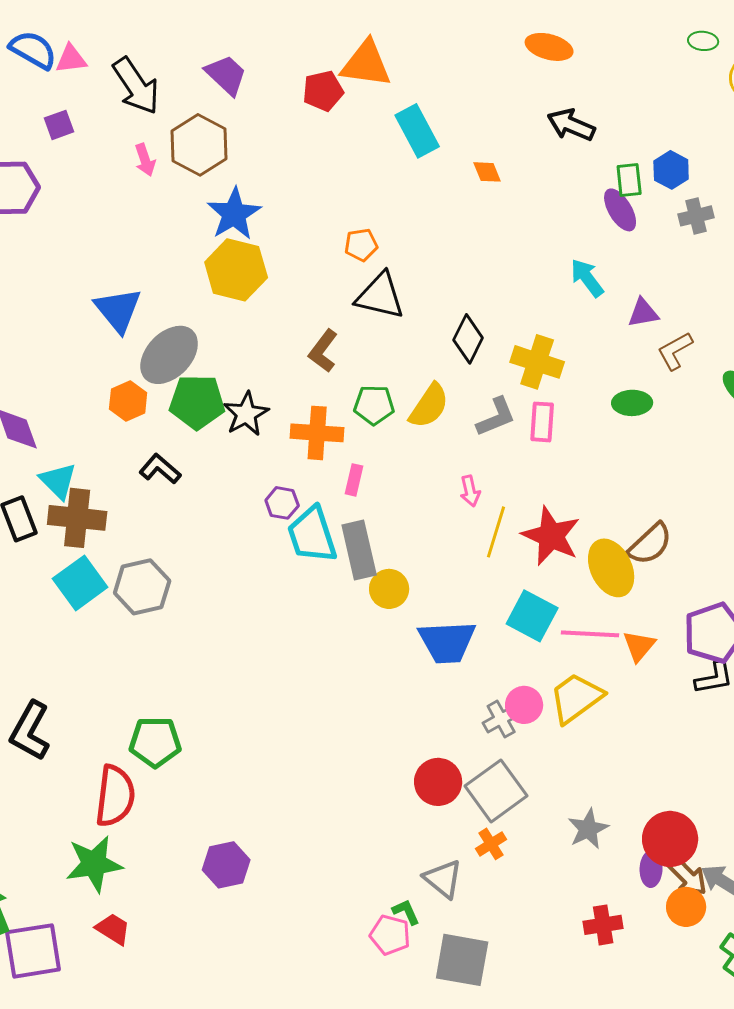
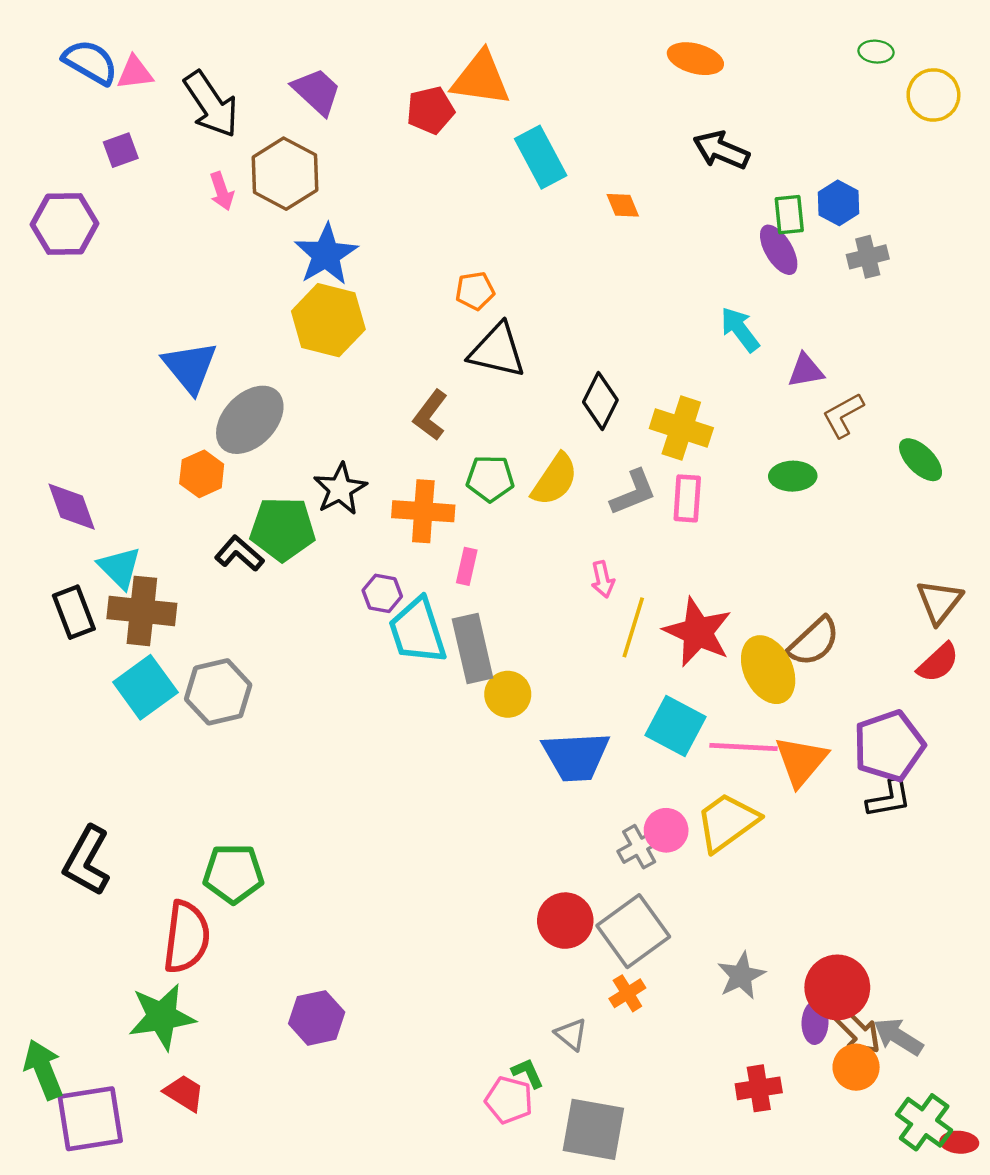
green pentagon: (197, 402) -> (283, 529), moved
orange triangle: (639, 646) -> (801, 761), size x1.4
gray triangle: (443, 879) -> (571, 1034), size x0.7

